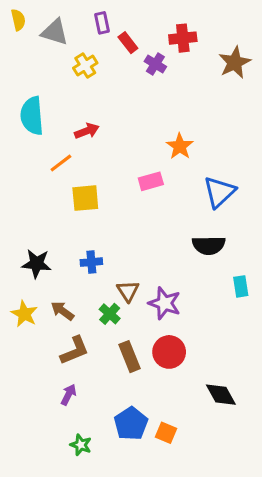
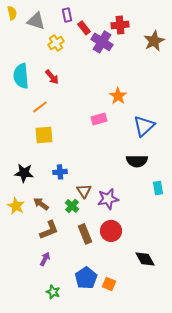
purple cross: (155, 64) -> (102, 42), size x1.5
red arrow: (87, 131) -> (52, 77), moved, turned 70
yellow square: (85, 198) -> (44, 135), moved
purple star: (165, 303) -> (108, 199), turned -30

